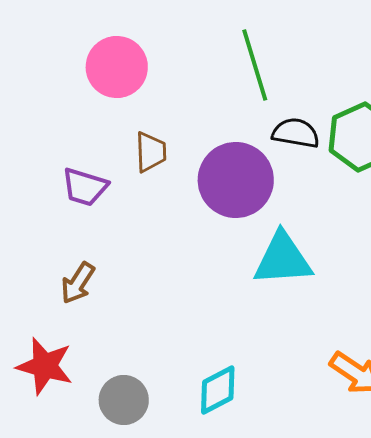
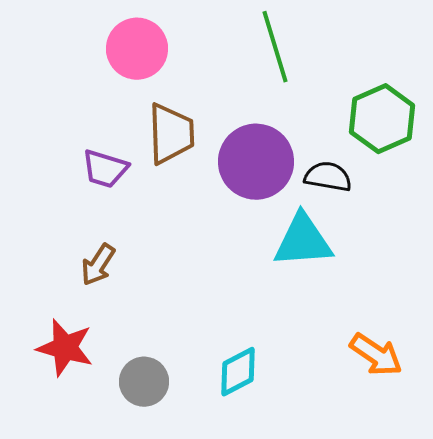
black semicircle: (296, 133) -> (328, 177), moved
brown trapezoid: (151, 152) -> (171, 134), size x1.5

